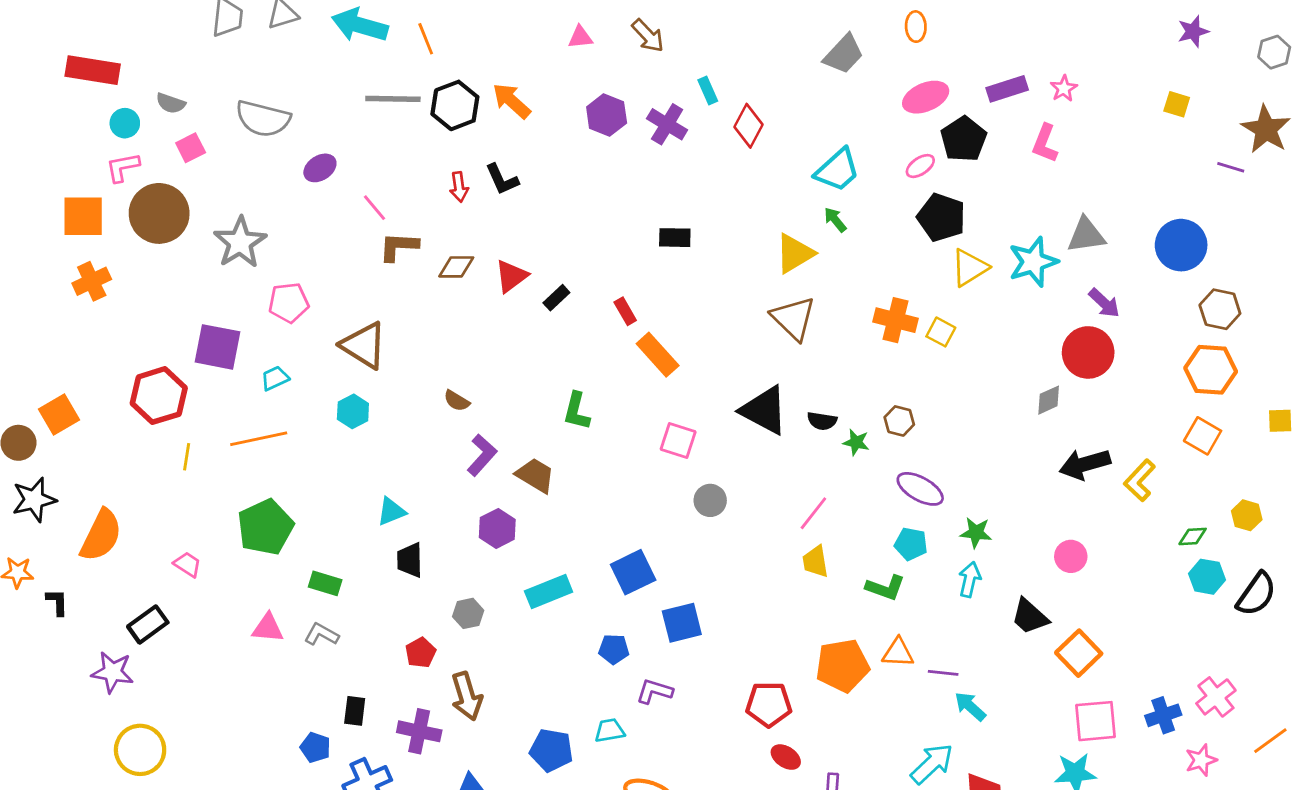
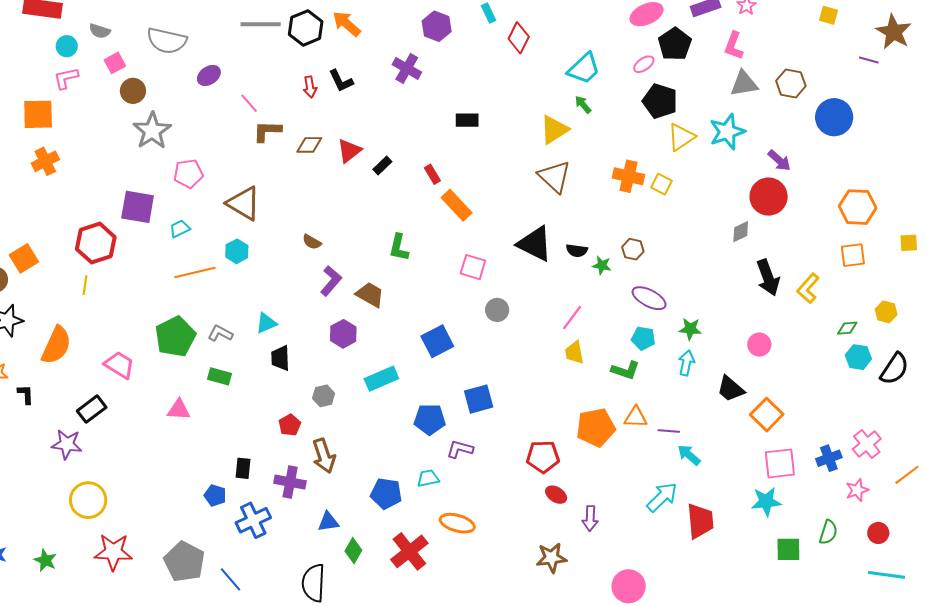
purple hexagon: (607, 115) -> (437, 26), moved
purple cross: (667, 124) -> (407, 68), moved
brown circle: (159, 213) -> (133, 91), moved, size x0.6
gray triangle: (1086, 235) -> (744, 84), moved
brown hexagon: (1220, 309) -> (791, 83), moved
orange square: (1203, 436) -> (853, 255), turned -36
orange line: (259, 439) -> (195, 273), moved
yellow line: (187, 457) -> (85, 285), moved
black arrow: (1085, 464) -> (768, 278), turned -93
pink trapezoid: (187, 564) -> (119, 365), size x1.5
blue square: (633, 572) -> (437, 341), moved
gray L-shape: (321, 634) -> (220, 333), moved
blue pentagon: (614, 649) -> (430, 419), size x1.4

